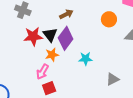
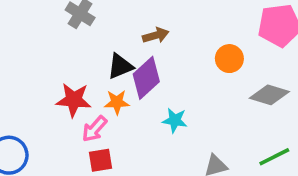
black triangle: (50, 35) -> (120, 66), turned 35
red star: (33, 36) -> (74, 100), moved

